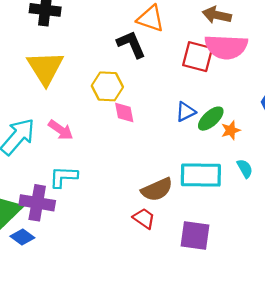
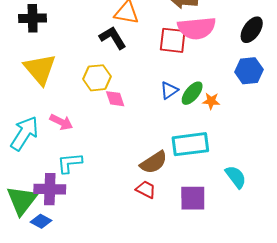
orange star: (231, 130) -> (211, 101), turned 30
cyan semicircle: (245, 168) -> (236, 177), moved, size x1.4

